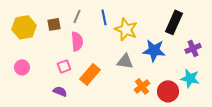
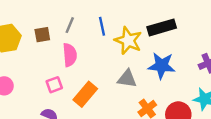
black rectangle: (174, 22) -> (162, 27), moved, turned 50

